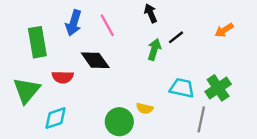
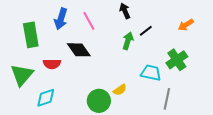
green cross: (218, 88) -> (177, 60), moved
yellow semicircle: (145, 108) -> (120, 90), turned -48

